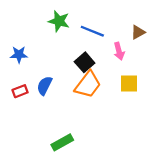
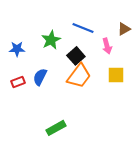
green star: (59, 21) -> (51, 40), moved, turned 30

